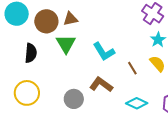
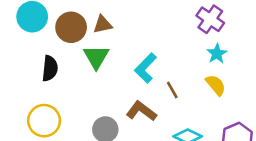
cyan L-shape: (104, 52) -> (146, 68), turned 75
brown line: (132, 68) -> (172, 90), moved

